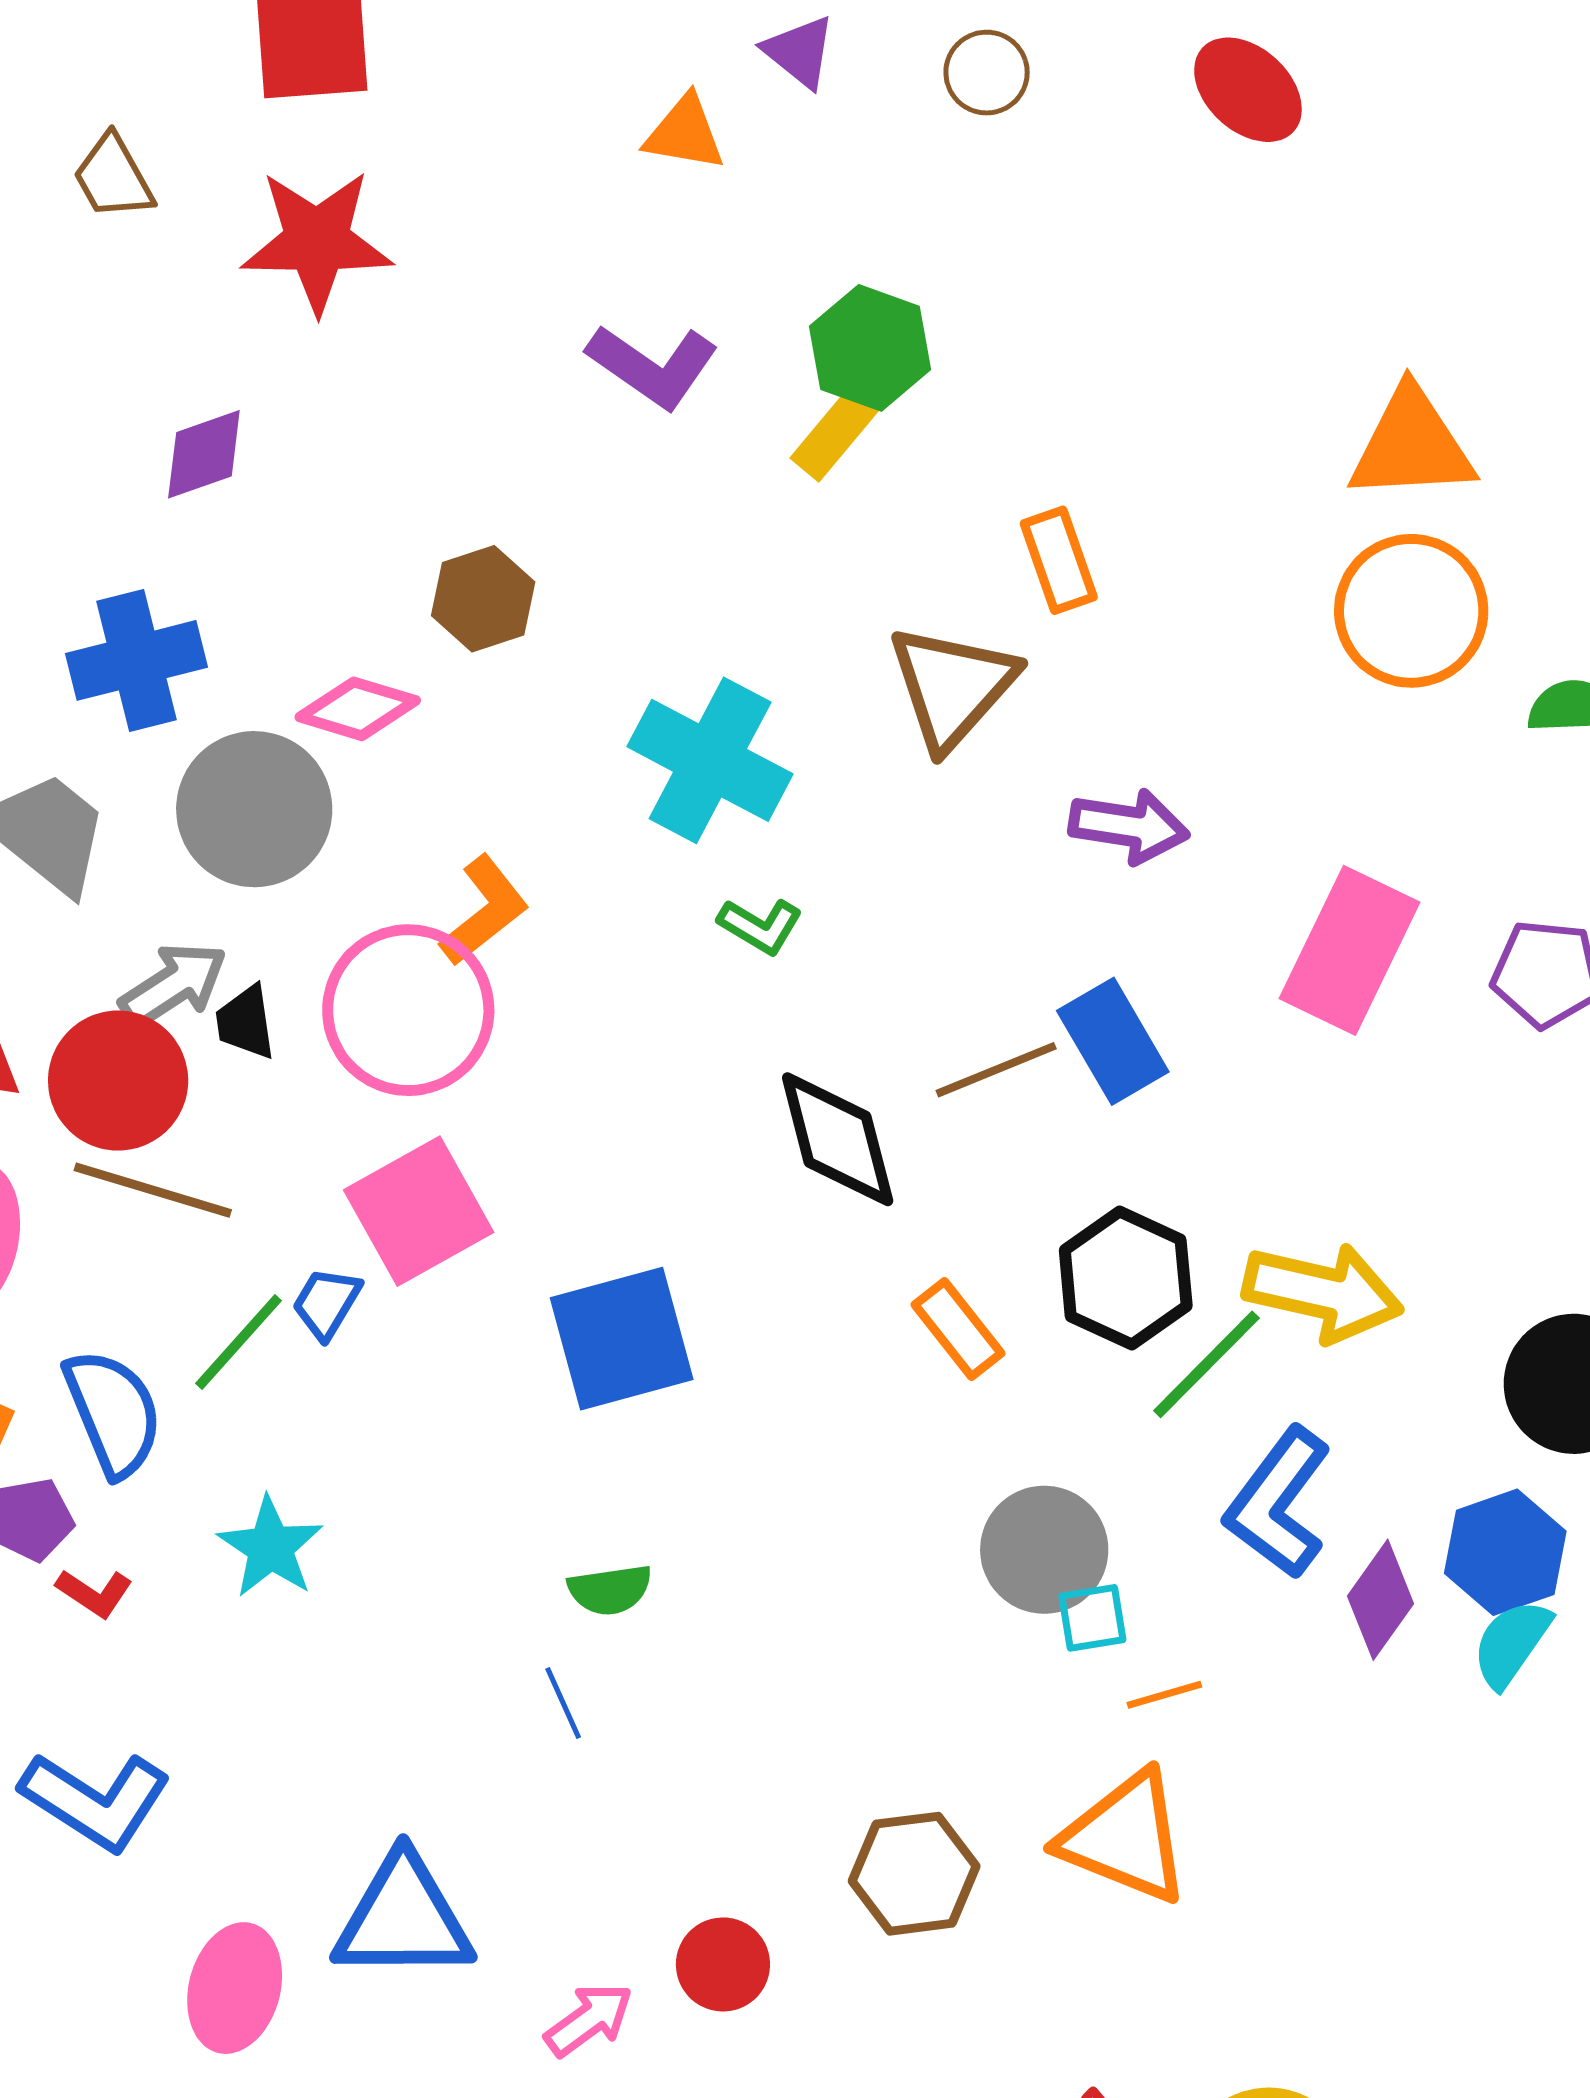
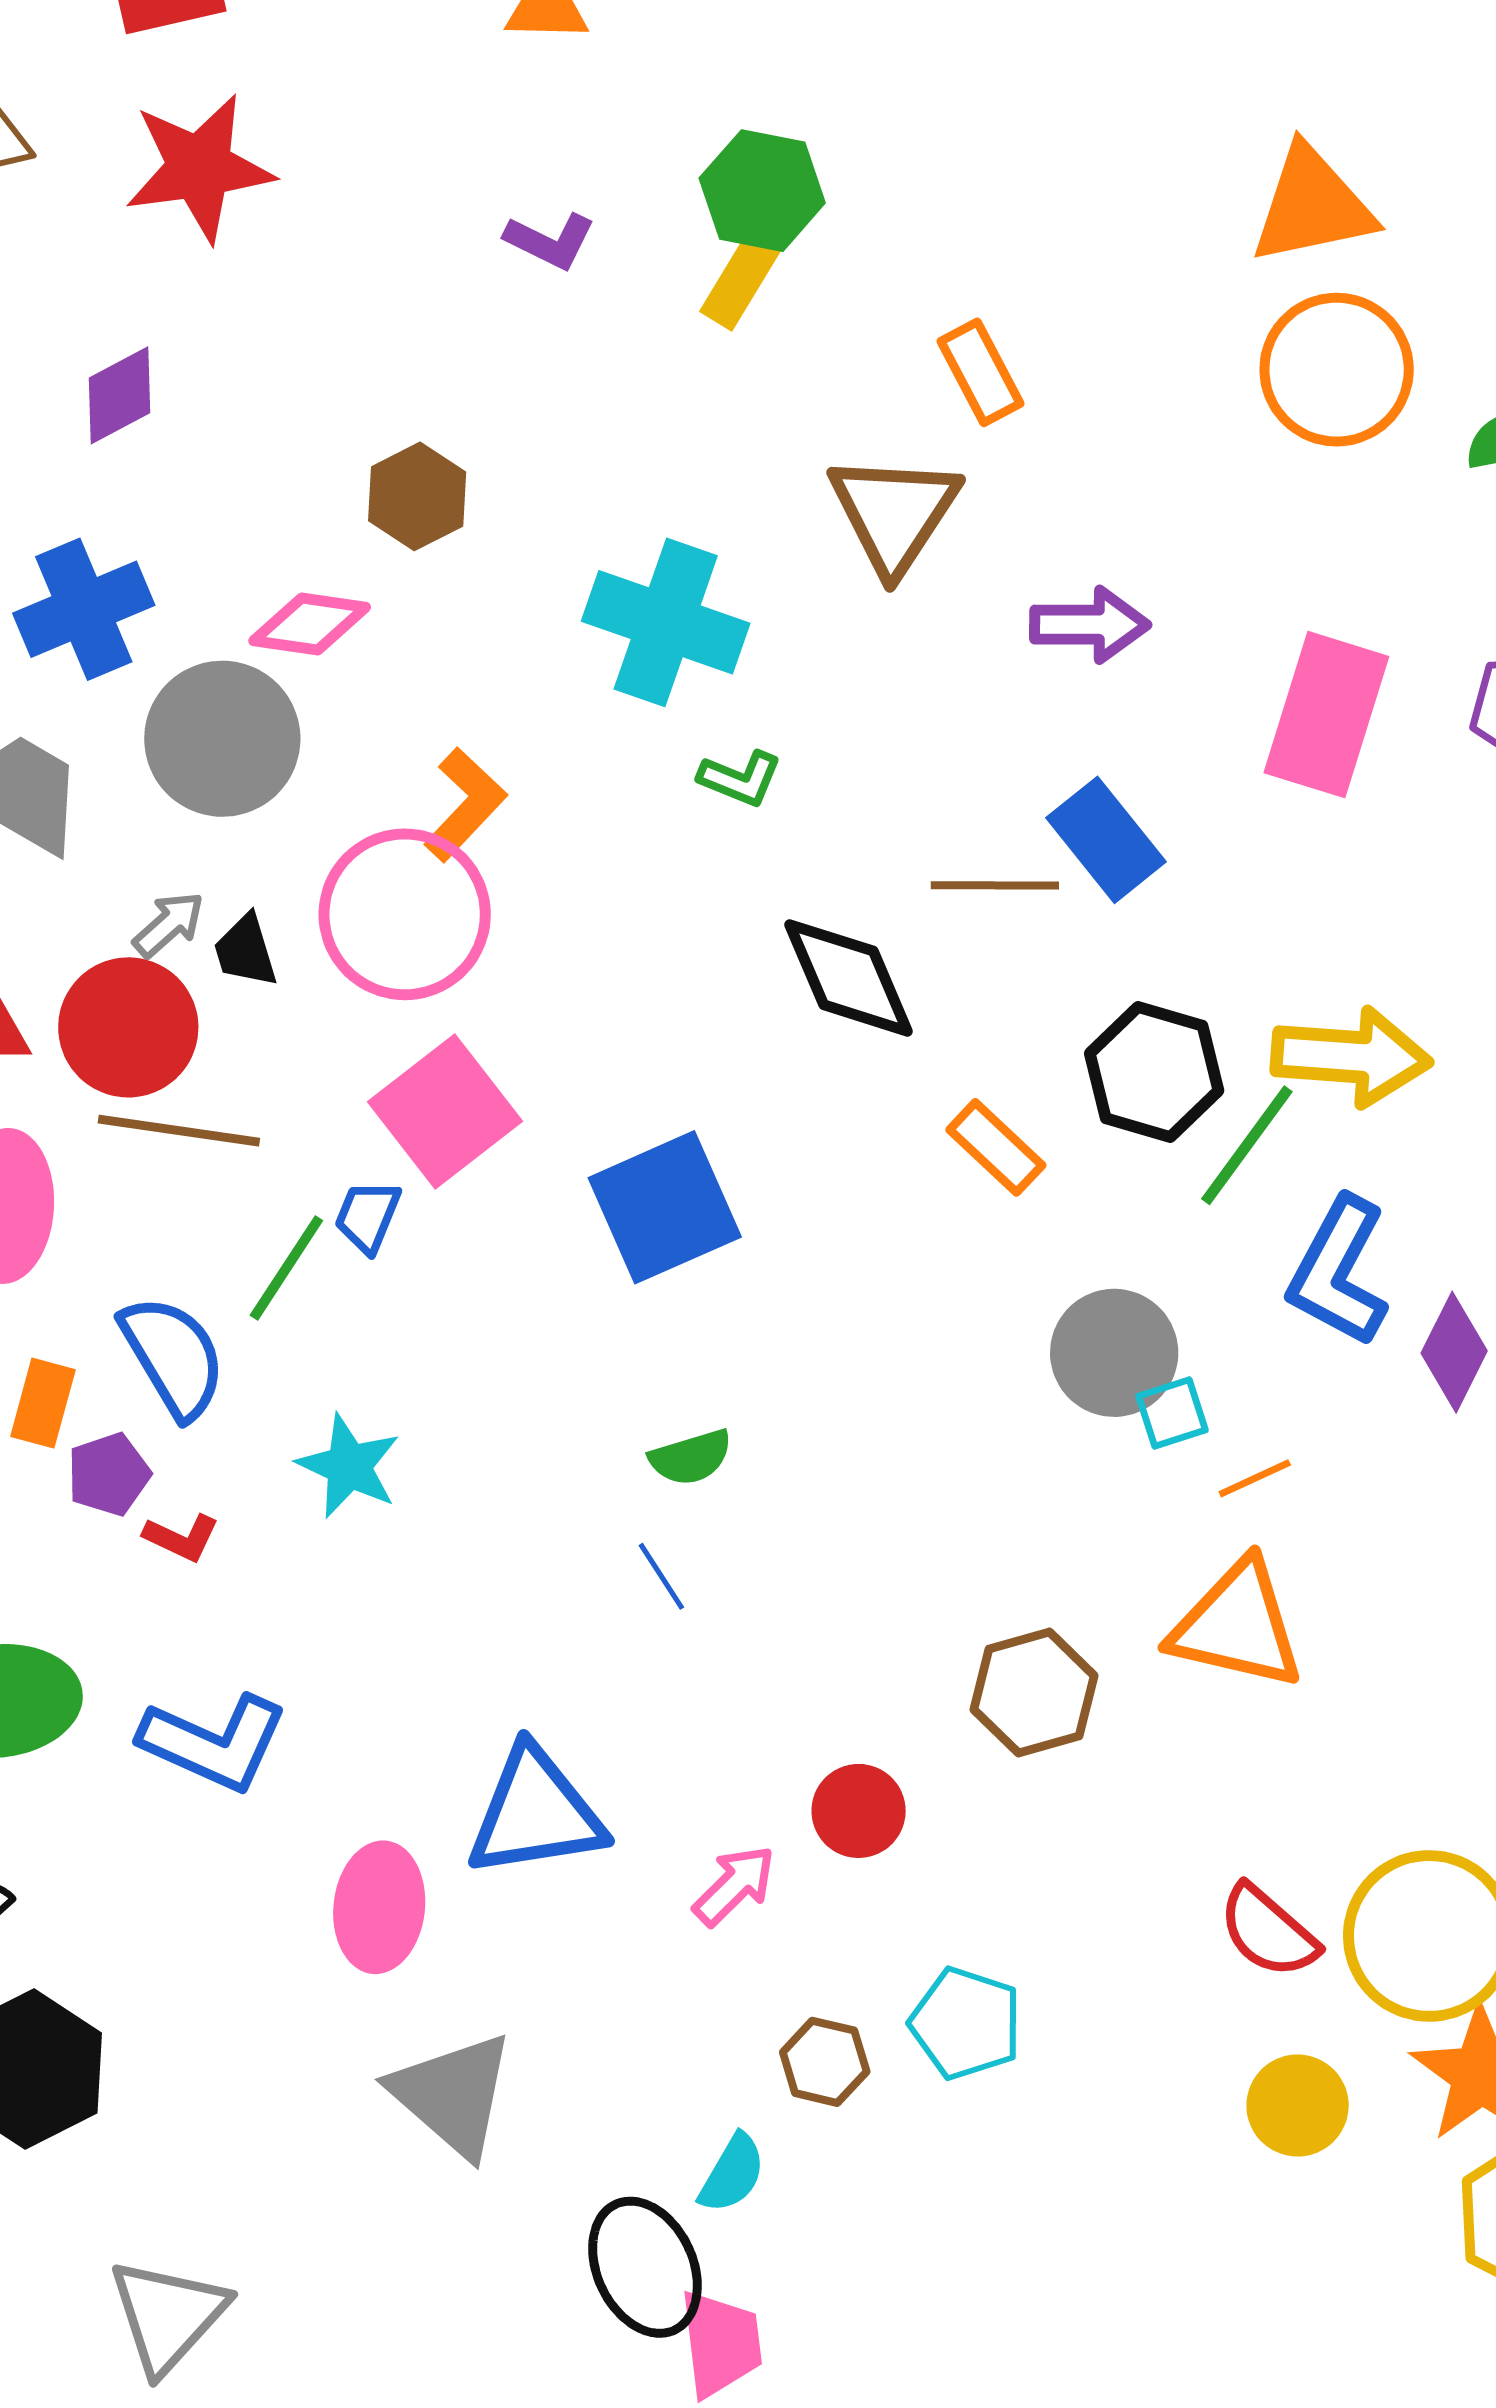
purple L-shape: (653, 366) -> (550, 241), size x0.7
gray arrow: (173, 985) -> (169, 925), size x0.7
brown line: (996, 1070) -> (995, 885), turned 31

